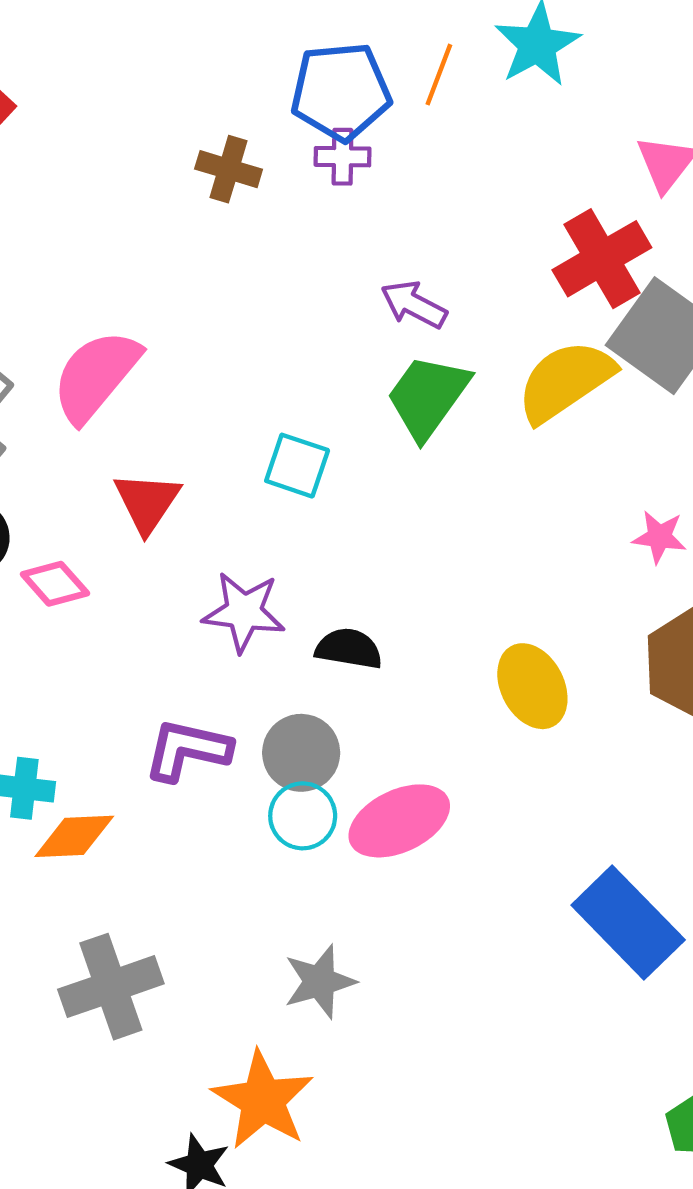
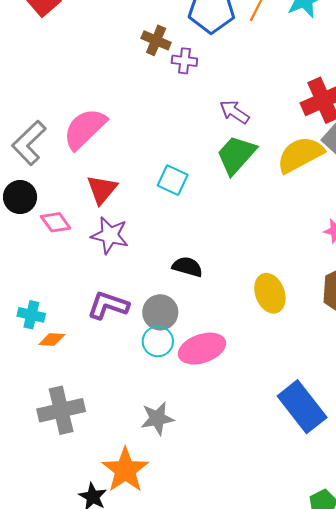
purple cross: (343, 157) -> (184, 61), moved
purple star: (244, 612) -> (110, 235), moved
orange diamond: (74, 836) -> (52, 339), size x0.7

